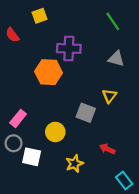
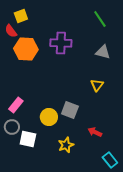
yellow square: (39, 16) -> (21, 16), moved
orange hexagon: (49, 72) -> (26, 49), moved
gray square: (86, 113) -> (70, 110), moved

